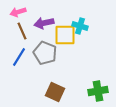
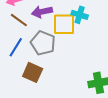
brown line: (22, 31) -> (19, 20), turned -30
brown square: (55, 92) -> (33, 72), moved

